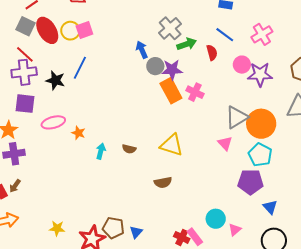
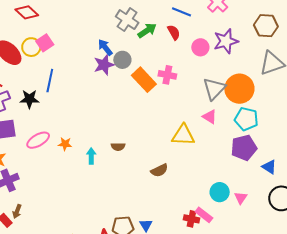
pink circle: (242, 65) -> (200, 47), moved
purple star: (172, 70) -> (104, 65), moved
yellow triangle: (172, 145) -> (183, 135), moved

